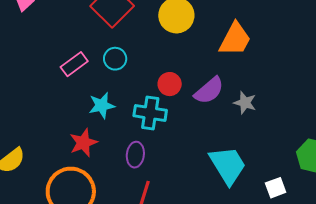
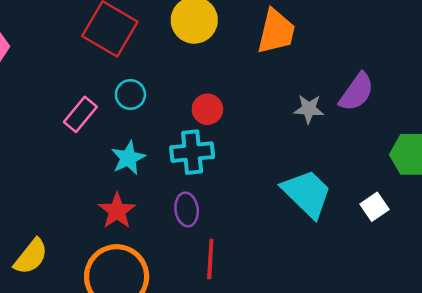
purple semicircle: (209, 91) -> (357, 92), moved

